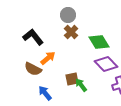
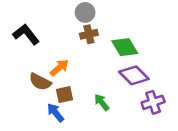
brown cross: (71, 32) -> (89, 34), turned 32
black L-shape: (33, 37) -> (26, 34), moved
brown square: (72, 79) -> (64, 95), moved

